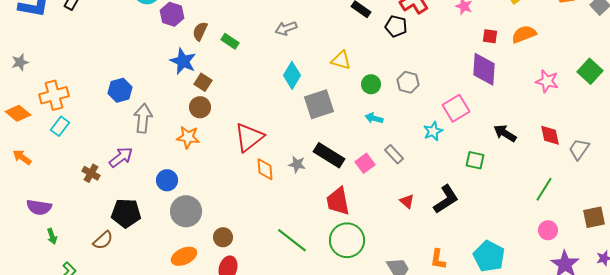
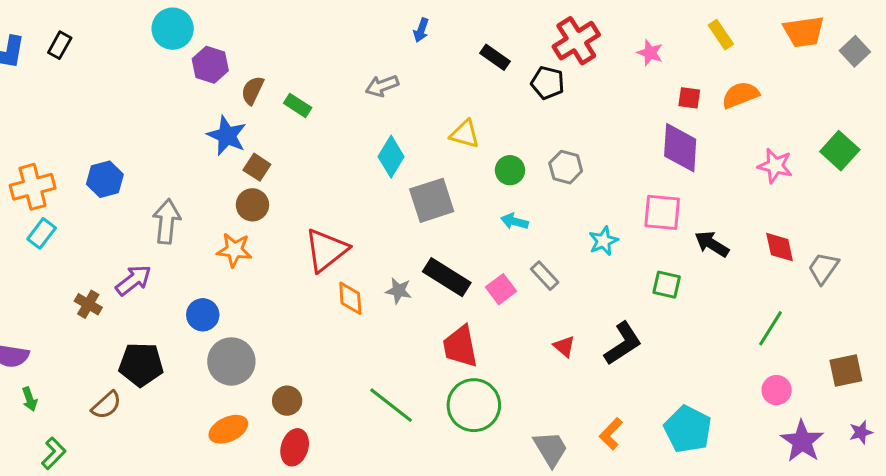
blue hexagon: (120, 90) -> (105, 179), moved
pink square: (456, 108) -> (662, 212), moved, turned 36
orange L-shape: (438, 259) -> (611, 434), turned 35

